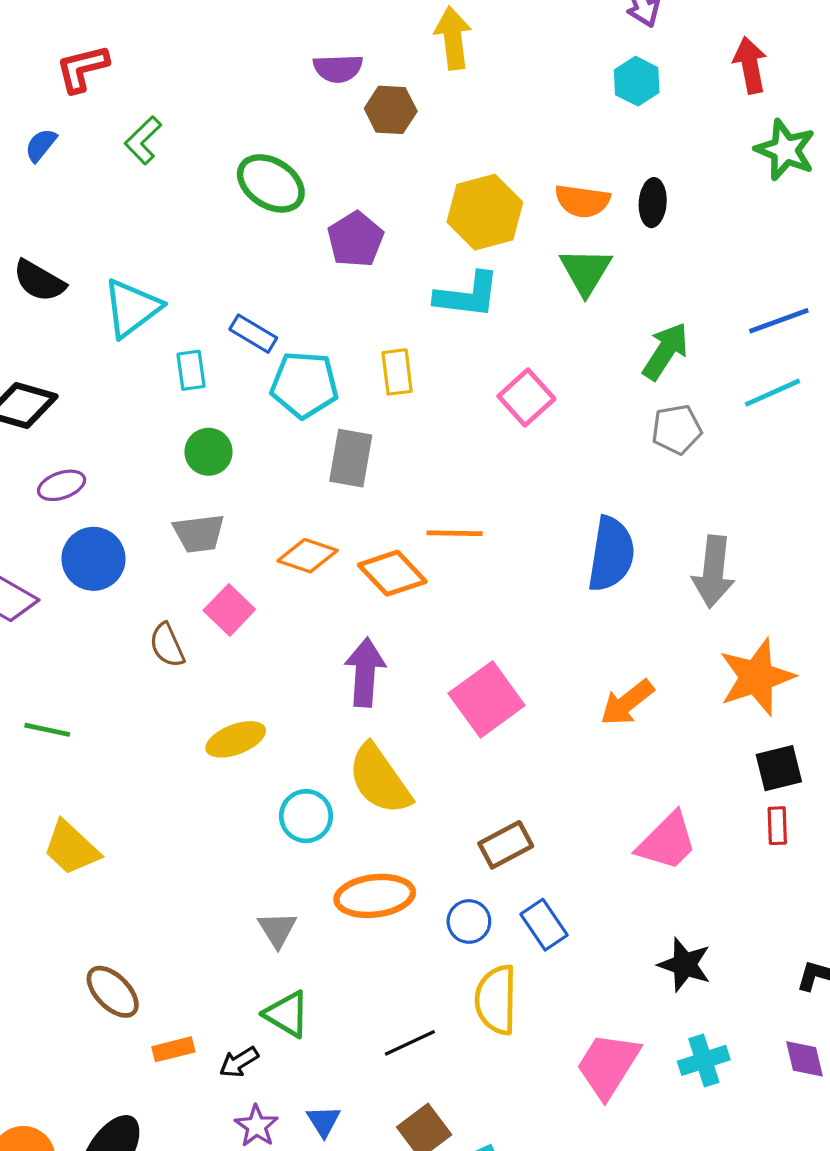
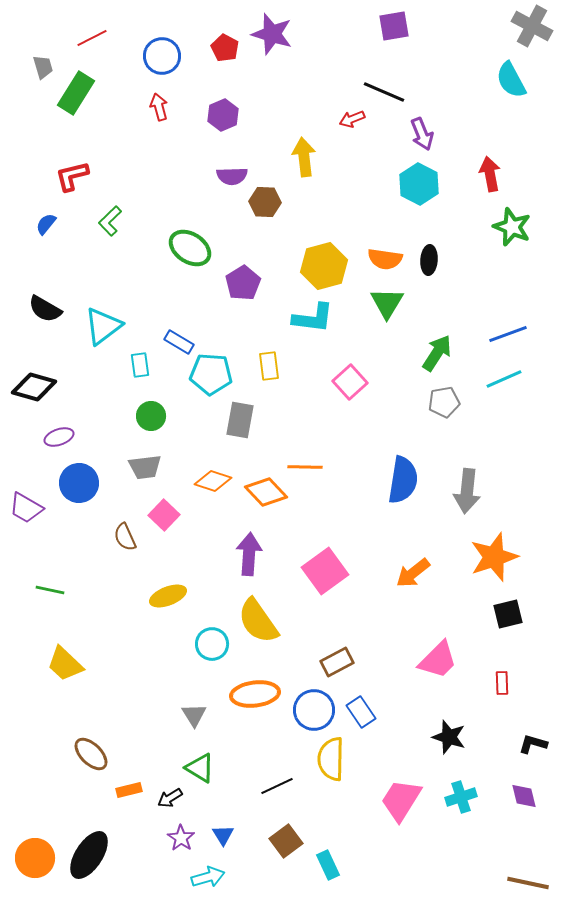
cyan hexagon: (637, 81) -> (419, 184), size x1.4
red rectangle: (777, 826) -> (502, 683), moved
blue circle: (469, 921) -> (314, 710), size x1.5

